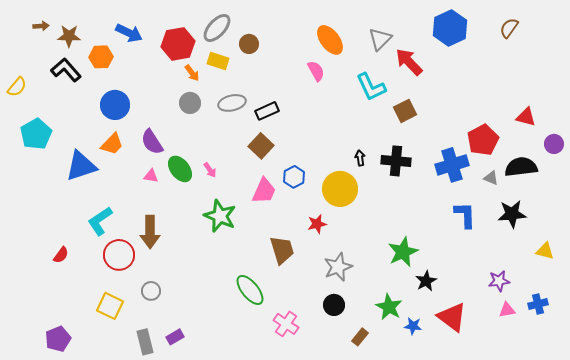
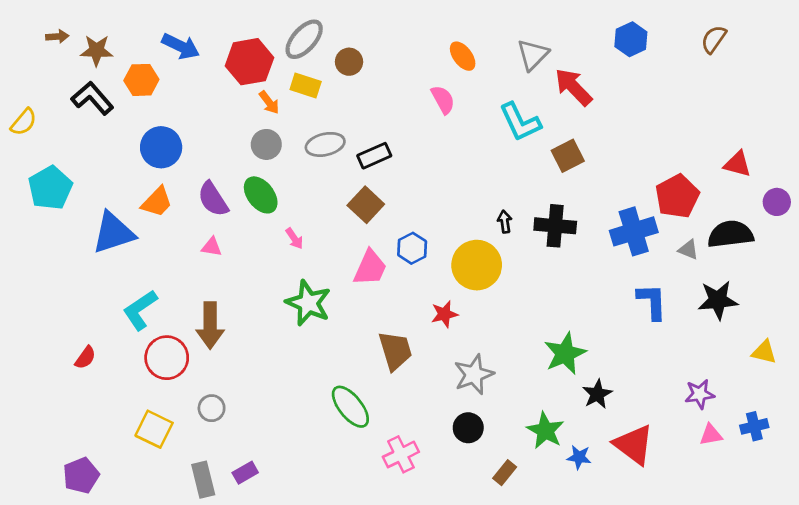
blue hexagon: (450, 28) -> (631, 39), size x0.7
orange ellipse: (330, 40) -> (463, 56), size x0.7
green ellipse: (180, 169) -> (261, 195), moved
pink cross: (286, 324) -> (401, 454), turned 30

